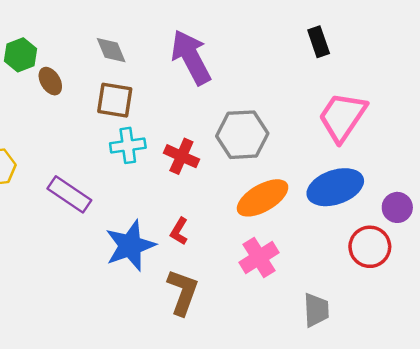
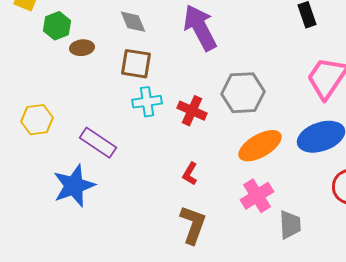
brown ellipse: (50, 81) -> (82, 48), turned -65
blue star: (130, 246) -> (74, 186), moved
gray trapezoid: (316, 310) -> (290, 225), moved

